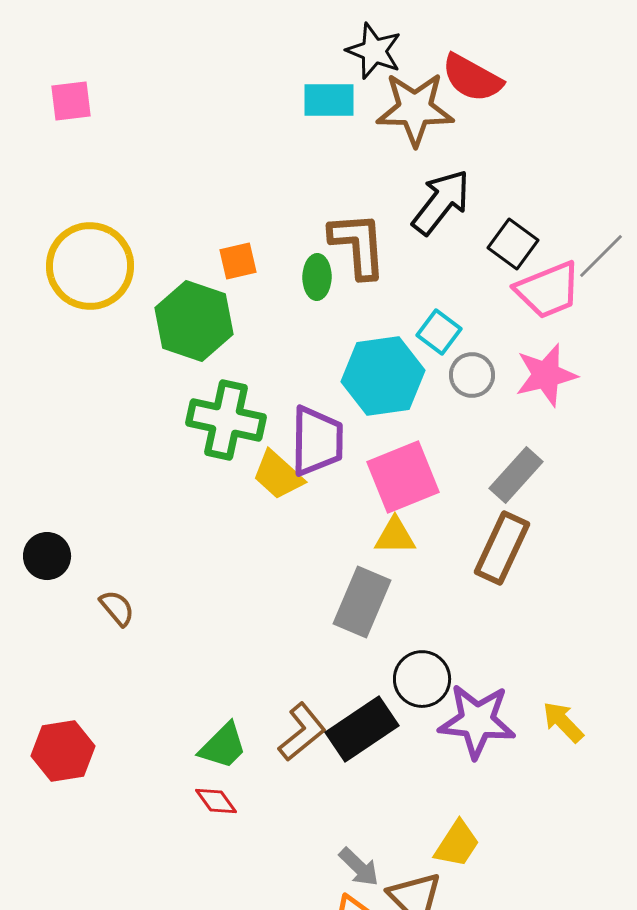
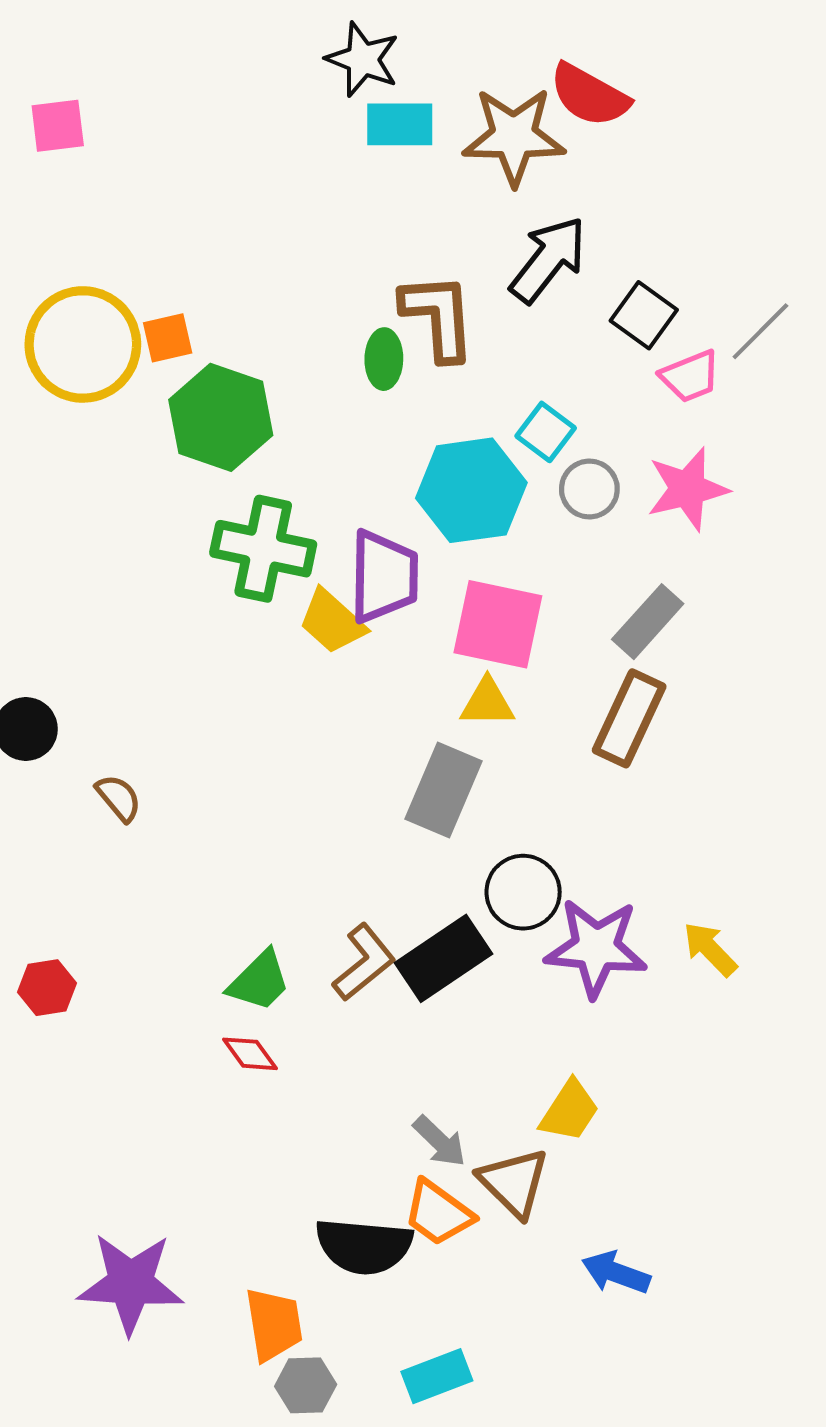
black star: (374, 51) -> (363, 59), moved
orange square: (238, 261) -> (168, 338), moved
pink trapezoid: (548, 290) -> (690, 376), size x0.7
pink square: (403, 477) -> (498, 624), turned 34
red hexagon: (63, 751) -> (47, 988), size x0.7

